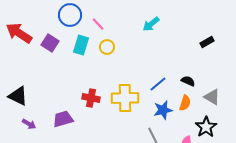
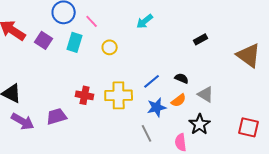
yellow circle: (107, 47) -> (110, 47), moved
orange semicircle: (185, 103) -> (179, 100), turned 35
purple arrow: (29, 124) -> (23, 121), size x1.6

